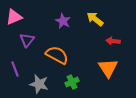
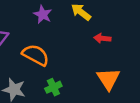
orange triangle: (108, 68) -> (108, 79), moved

